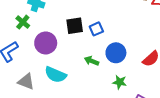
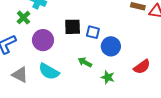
blue square: (96, 29) -> (93, 32), turned 32
blue circle: (116, 53) -> (111, 46), moved
green star: (120, 82) -> (108, 77), moved

